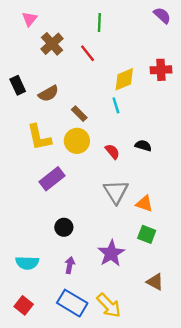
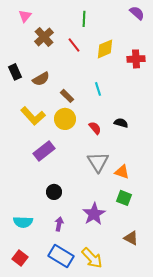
yellow diamond: (124, 79) -> (105, 49), moved
yellow L-shape: (39, 137) -> (33, 116), turned -30

